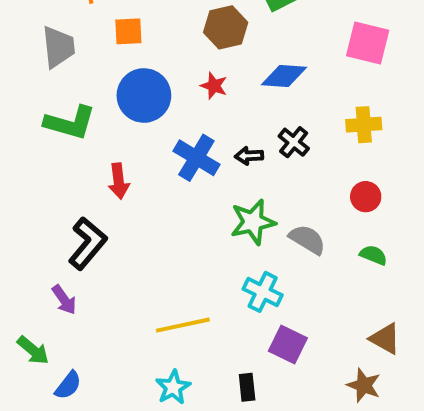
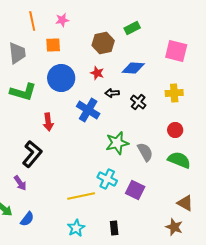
black arrow: (249, 156) -> (112, 93), moved
gray semicircle: (307, 239) -> (145, 152), turned 30
green semicircle: (373, 255) -> (179, 160), size x1.6
cyan cross: (263, 292) -> (107, 179), moved
purple square: (288, 344) -> (135, 190), moved
blue semicircle: (68, 385) -> (27, 219), moved

